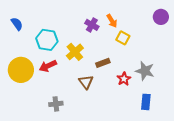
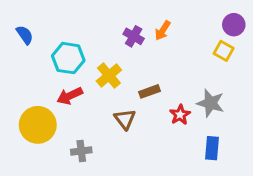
orange arrow: (112, 21) -> (163, 30), turned 64
yellow square: (123, 38) -> (224, 51), moved
yellow circle: (21, 70) -> (38, 125), moved

